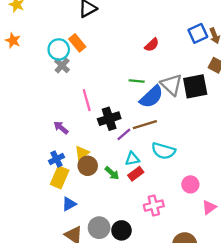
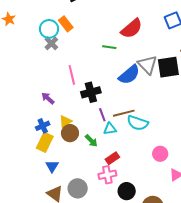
red semicircle: (152, 45) -> (132, 29), size x1.6
green line: (137, 81) -> (109, 47), moved
brown line: (145, 125) -> (124, 113), moved
purple line: (124, 134) -> (102, 115), moved, turned -72
red rectangle: (136, 174) -> (112, 158), moved
blue triangle: (69, 204) -> (52, 166), turned -32
pink cross: (154, 206) -> (107, 175), moved
black circle: (121, 230) -> (127, 191), moved

